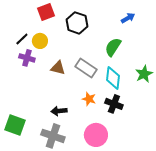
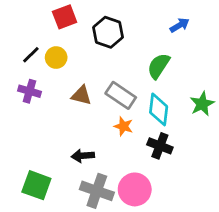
purple cross: (27, 58) -> (29, 91), moved
orange star: (89, 99) -> (123, 126), moved
green square: (15, 125) -> (36, 185), moved
gray cross: (53, 136) -> (97, 191), moved

